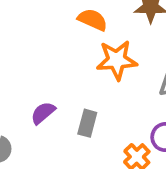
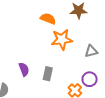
purple semicircle: (43, 113) -> (24, 69), turned 112

